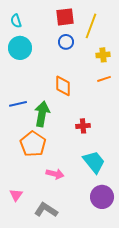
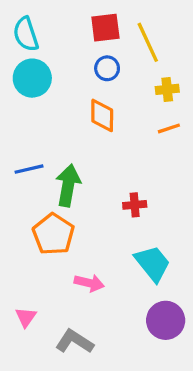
cyan semicircle: (16, 21) -> (26, 34), size x1.5
yellow line: (91, 26) -> (148, 42), turned -45
orange diamond: (63, 86) -> (102, 115), moved

